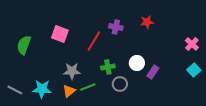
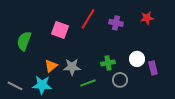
red line: (94, 41) -> (88, 19), moved
purple rectangle: (153, 72) -> (153, 68), turned -48
orange triangle: (69, 91) -> (51, 66), moved

